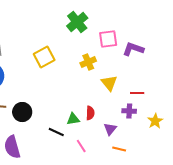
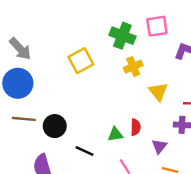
green cross: (77, 22) -> (122, 36), moved, turned -30
pink square: (108, 39) -> (157, 26), moved
black line: (56, 132) -> (84, 151), moved

